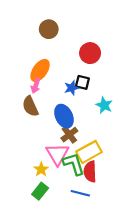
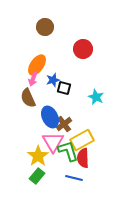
black square: (82, 82) -> (64, 88), moved
blue star: (72, 88) -> (53, 80), moved
blue ellipse: (64, 116) -> (50, 117), moved
yellow star: (41, 169) -> (38, 156), size x1.5

